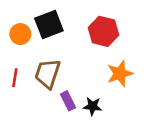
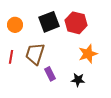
black square: (49, 25) -> (49, 22), moved
black star: (93, 106) -> (78, 80), moved

